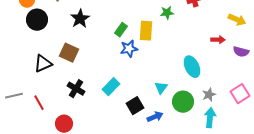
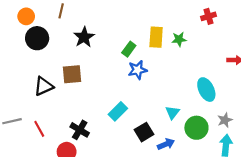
green star: (167, 13) -> (179, 39), moved
yellow rectangle: (146, 31) -> (156, 37), moved
brown square: (69, 53) -> (72, 74), turned -30
black cross: (76, 89) -> (80, 130), moved

